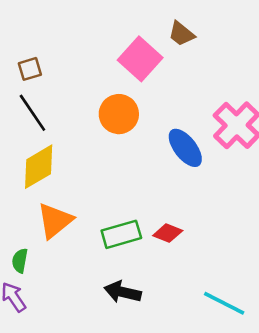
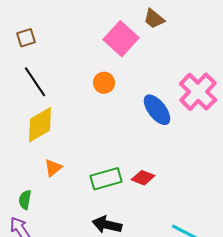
brown square: (30, 69) -> (26, 38), moved
orange circle: (119, 114) -> (104, 83), size x0.7
orange triangle: (55, 221) -> (53, 168), size x0.6

